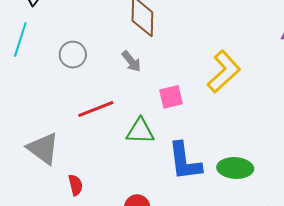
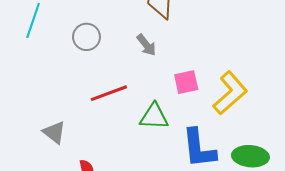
yellow L-shape: (224, 72) -> (230, 93), moved
gray triangle: (43, 148) -> (54, 132), size x0.7

